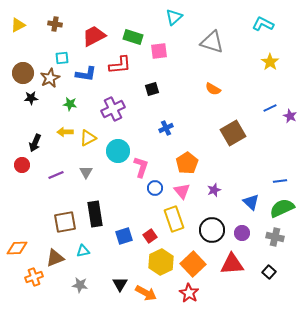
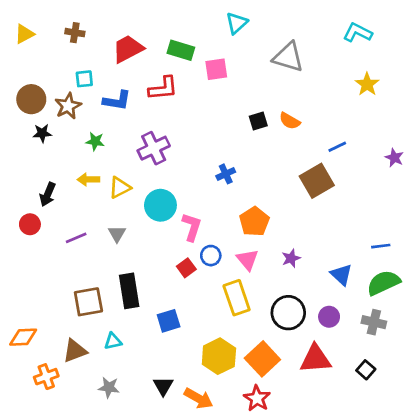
black square: (152, 89) -> (258, 121), moved
blue line: (270, 108) -> (337, 147), moved
red square: (150, 236) -> (186, 268), moved

